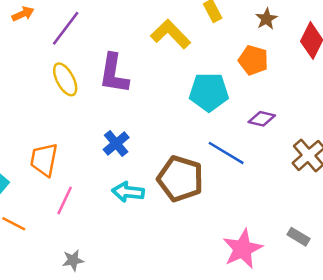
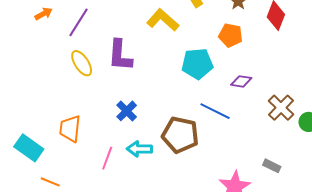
pink line: (65, 200) -> (107, 158), moved
gray rectangle: (299, 237) -> (272, 166), moved

